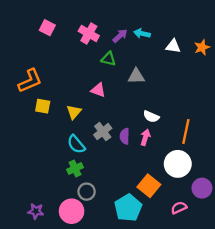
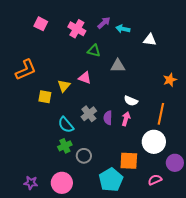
purple arrow: (120, 36) -> (104, 23), moved
orange star: (202, 47) -> (170, 80), moved
yellow square: (43, 106) -> (45, 97), moved
yellow triangle: (74, 112) -> (64, 86), moved
orange square: (149, 186) -> (129, 161), turned -36
gray circle: (87, 192) -> (84, 156), moved

